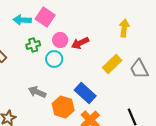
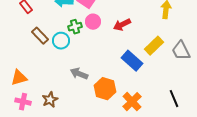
pink circle: (60, 40) -> (93, 22), moved
cyan circle: (54, 59) -> (61, 41), moved
blue rectangle: (85, 93) -> (132, 61), moved

